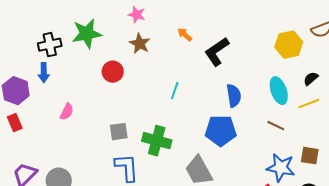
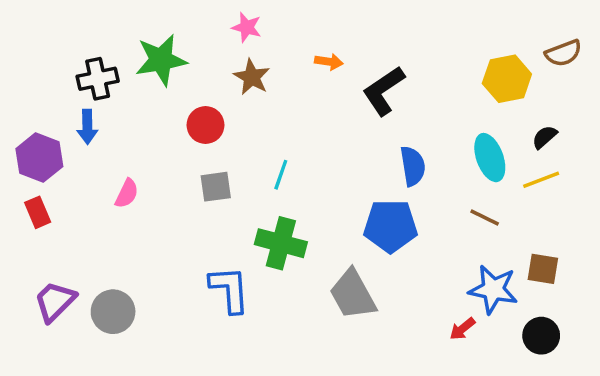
orange arrow: (185, 35) -> (329, 62), turned 147
cyan line: (175, 91) -> (281, 175), moved
gray square: (119, 132) -> (216, 187), moved

